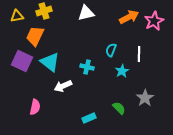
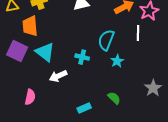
orange trapezoid: (35, 36) -> (30, 26), turned -30
cyan semicircle: (111, 50) -> (106, 40), size x1.5
white line: (139, 54) -> (138, 33), moved
gray star: (145, 98) -> (153, 88), moved

